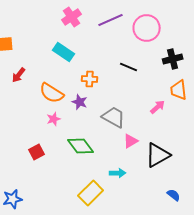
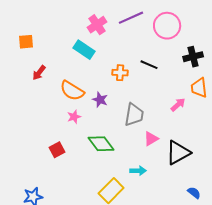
pink cross: (72, 17) -> (97, 25), moved
orange cross: (90, 79) -> (120, 73), moved
gray trapezoid: (114, 117) -> (134, 115), turned 70

